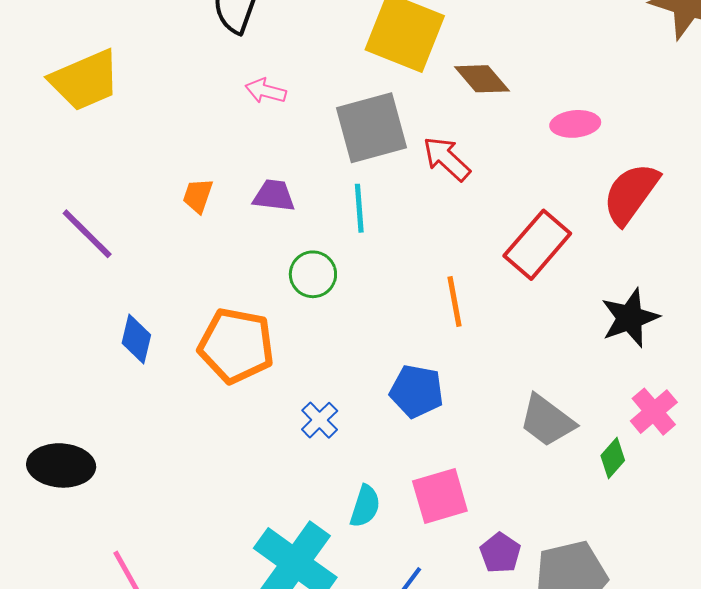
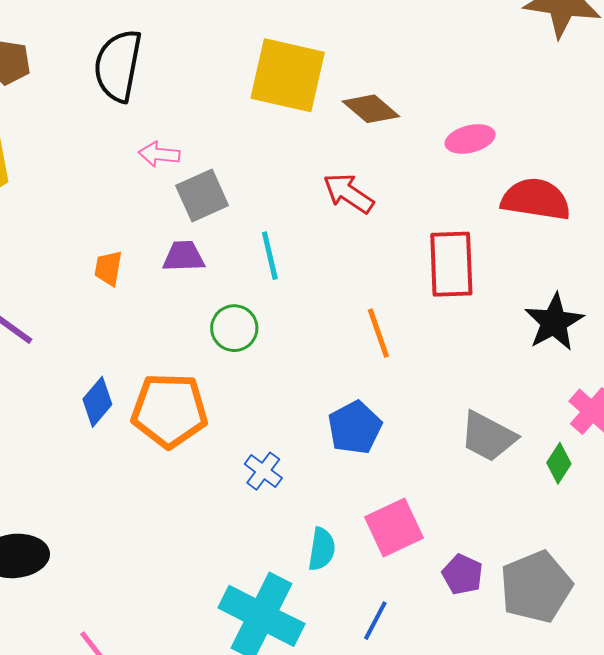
gray square: (372, 128) -> (202, 195), moved, size x0.7
red semicircle: (631, 194) -> (536, 199), turned 72
red rectangle: (537, 245) -> (451, 264), turned -34
blue diamond: (136, 339) -> (97, 402), moved, turned 36
blue pentagon: (417, 391) -> (355, 428), turned -30

